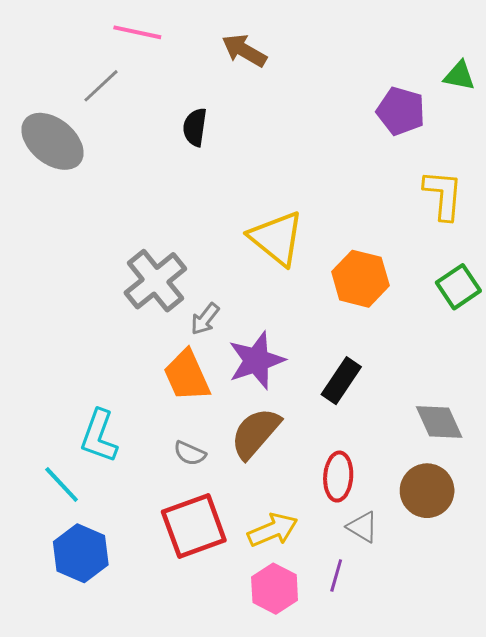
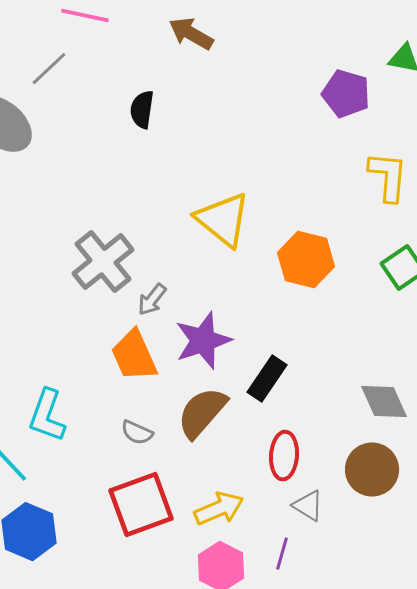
black rectangle: (341, 381) -> (267, 379), moved

